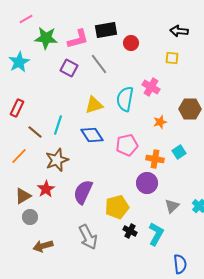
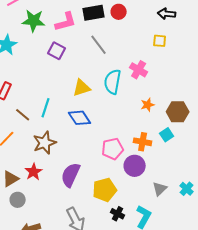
red circle: (131, 43) -> (119, 12), moved
gray line: (99, 64) -> (99, 45), moved
brown hexagon: (190, 109) -> (178, 112), moved
pink pentagon: (127, 145) -> (113, 149), moved

